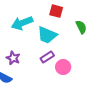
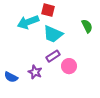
red square: (56, 11) -> (48, 10), moved
purple star: (13, 58) -> (35, 72), moved

